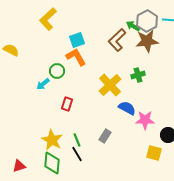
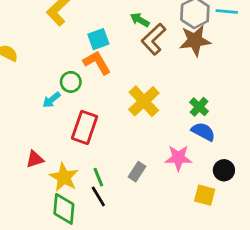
green arrow: (133, 26) -> (140, 20), moved
green cross: (138, 75) -> (199, 107), moved, turned -32
red rectangle: (67, 104) -> (85, 127), size x1.6
blue semicircle: (127, 108) -> (203, 132), moved
pink star: (145, 120) -> (178, 158), moved
red triangle: (19, 166) -> (35, 159), moved

